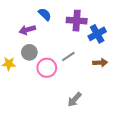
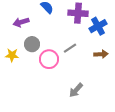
purple arrow: (27, 30) -> (21, 22), moved

